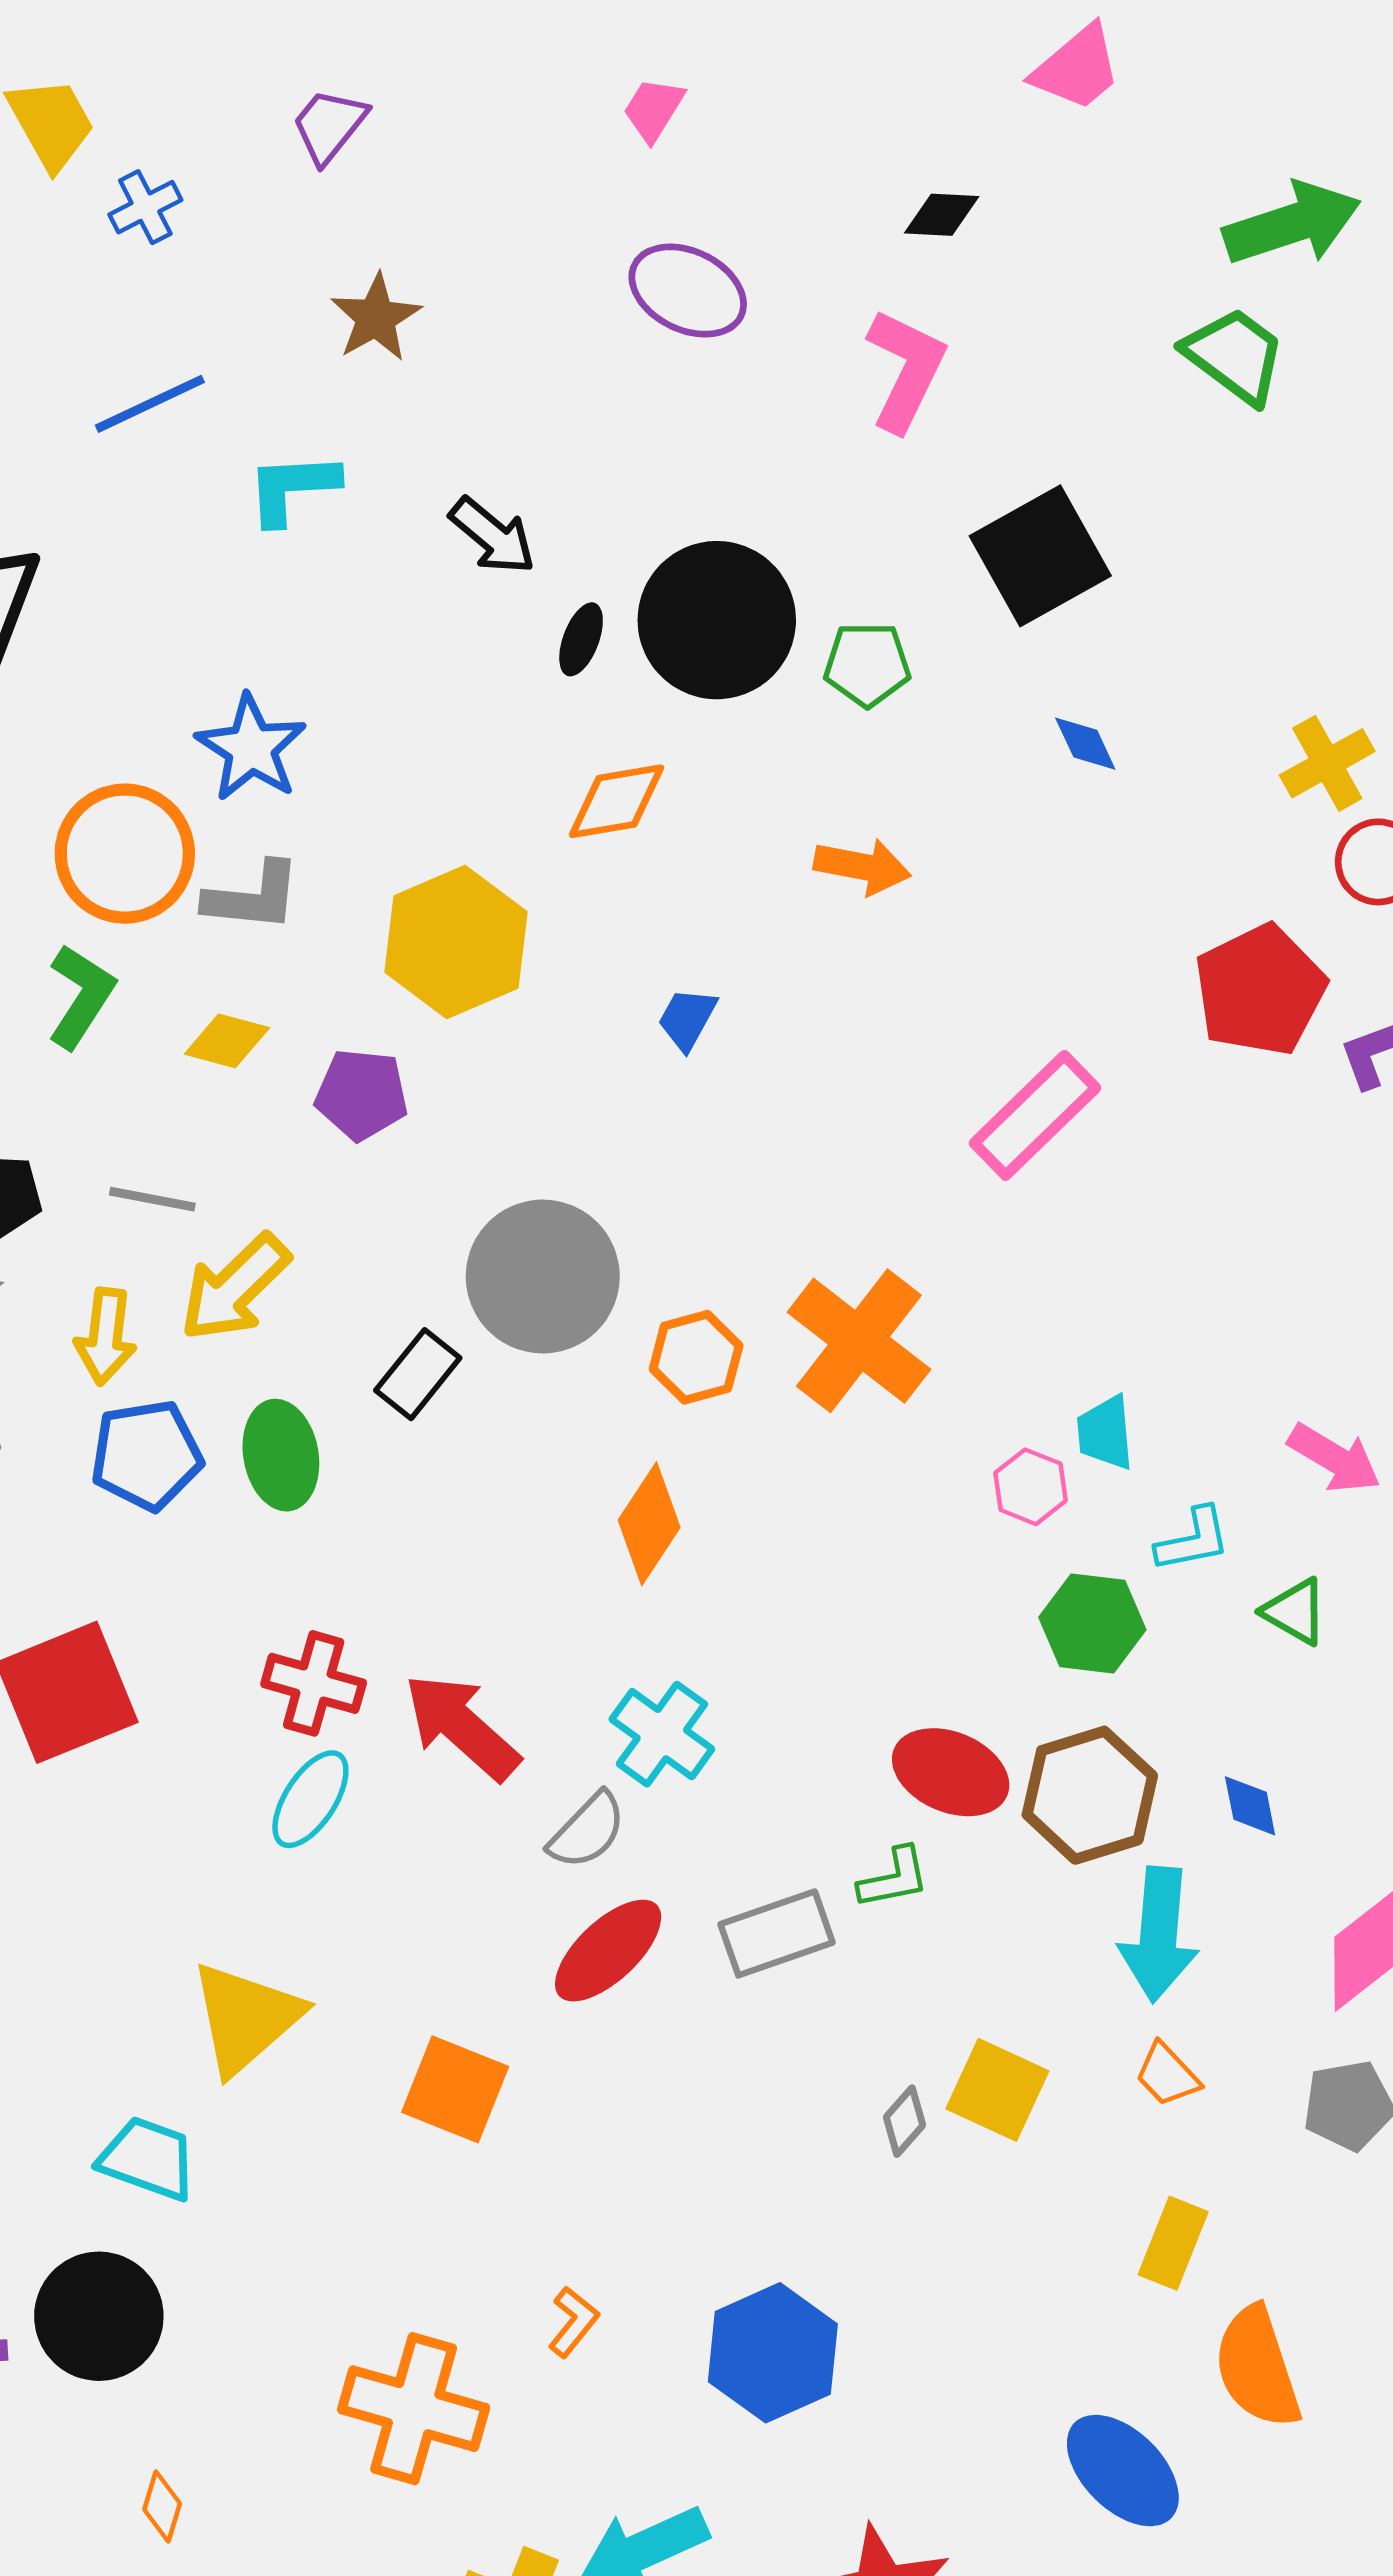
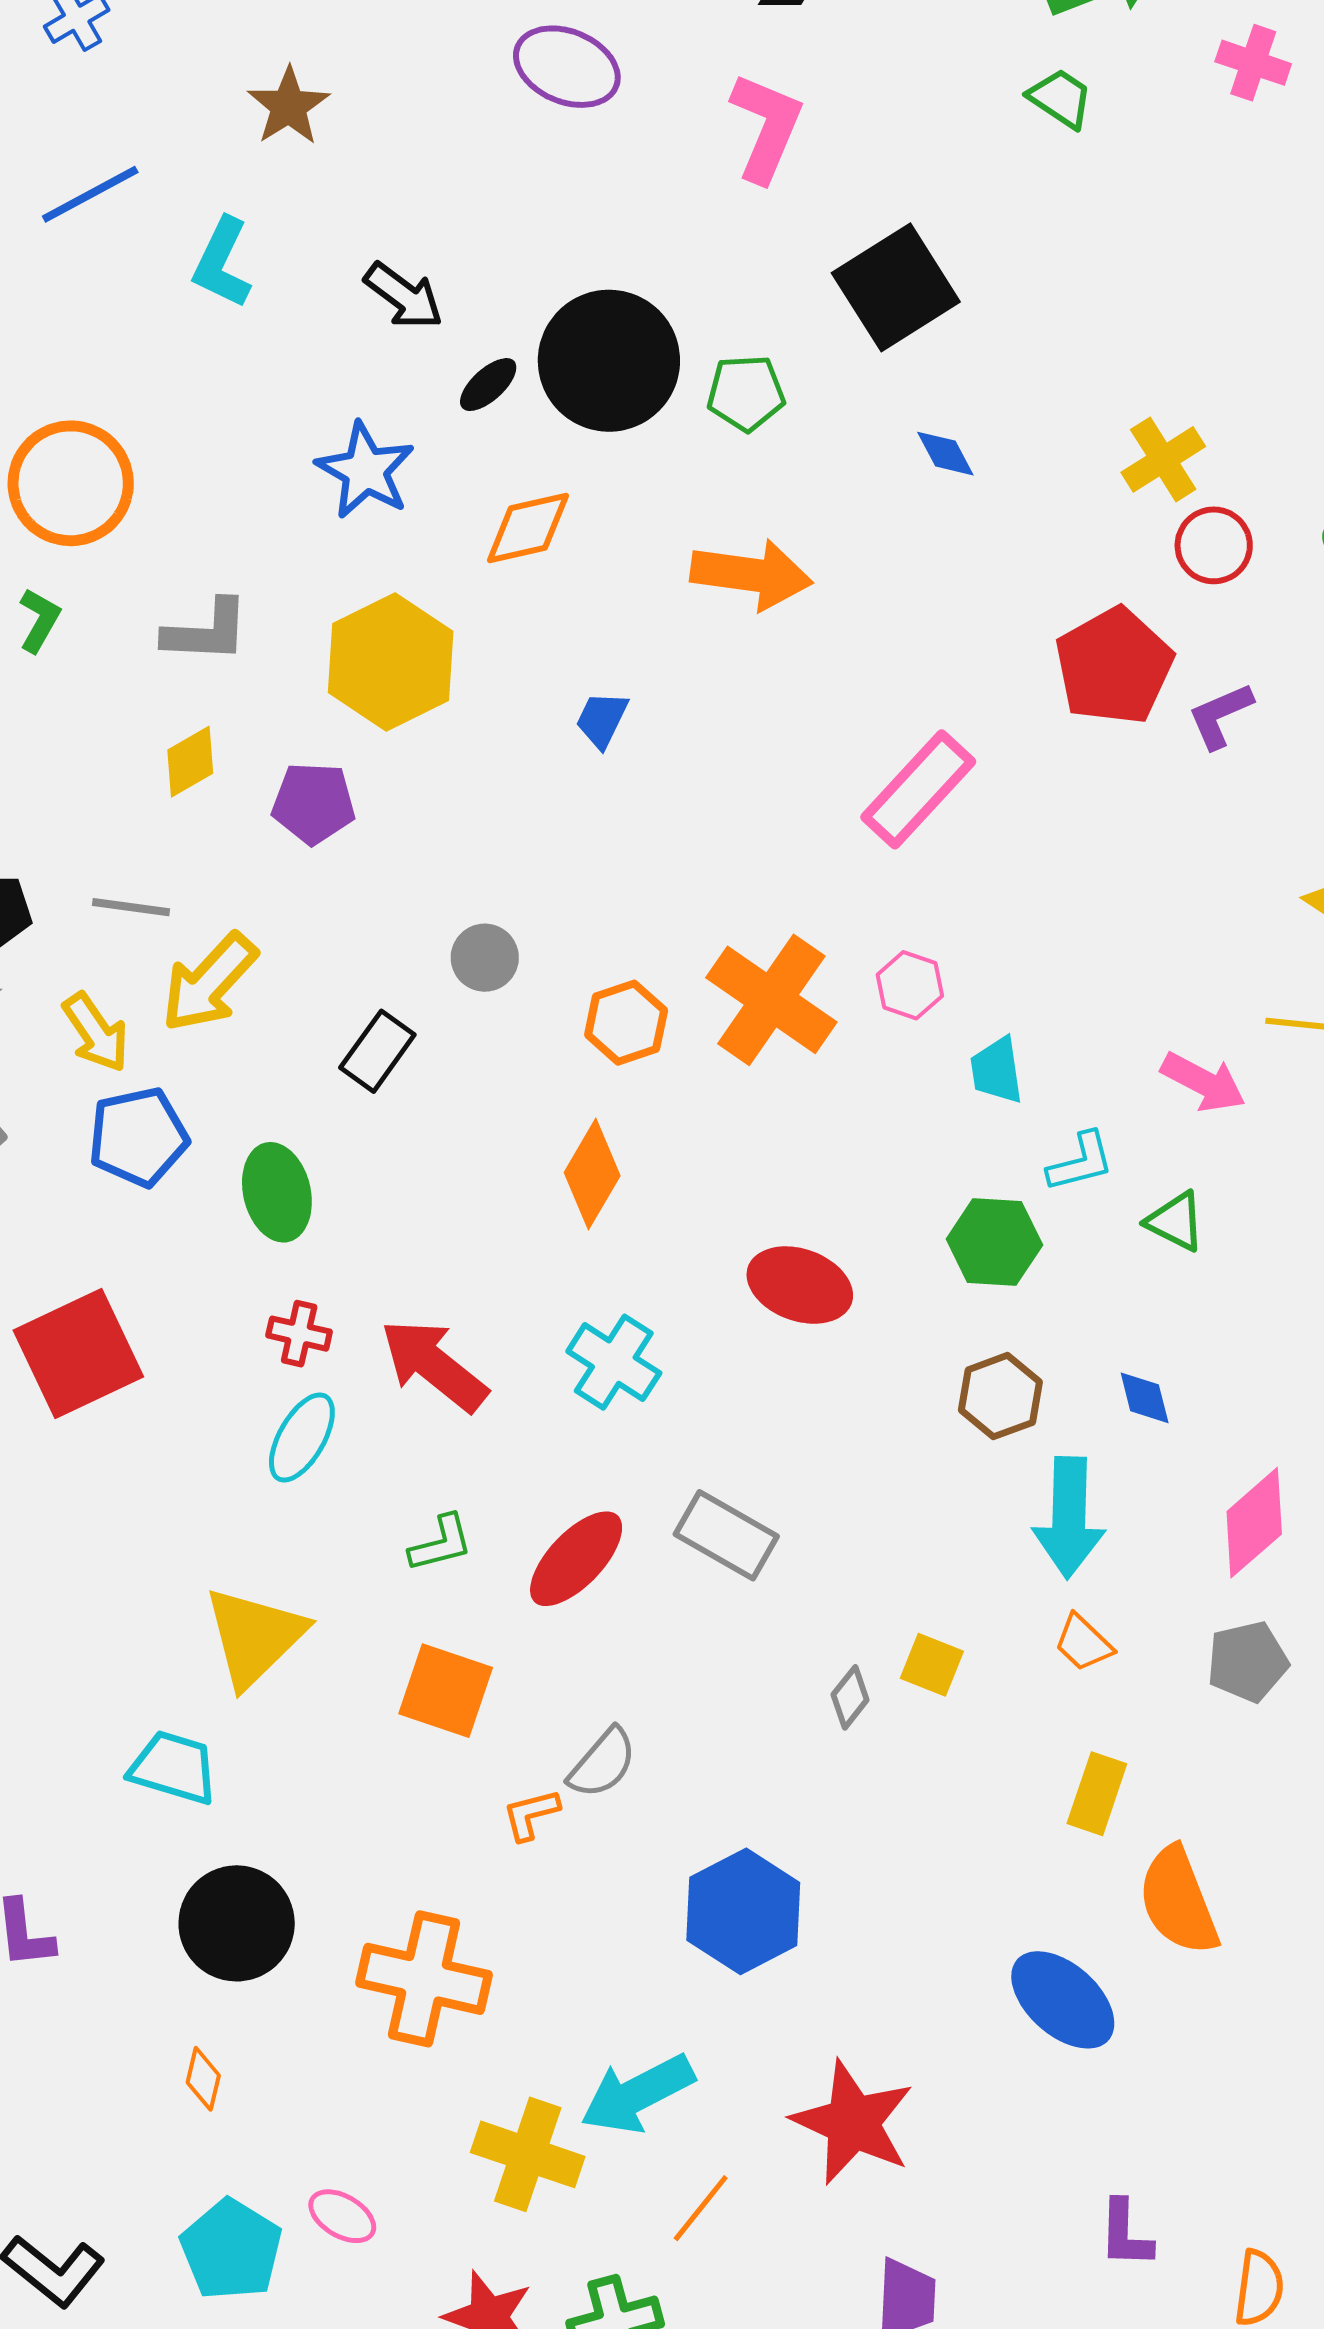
green trapezoid: (1235, 355) -> (1060, 98), size x0.7
cyan L-shape: (292, 488) -> (222, 263), turned -58
black ellipse: (581, 639) -> (488, 385), turned 30
blue star: (251, 748) -> (365, 471), moved
orange circle: (125, 854) -> (71, 483), moved
orange arrow: (862, 866) -> (751, 575), size x1.4
green L-shape: (81, 996) -> (39, 620), moved, size x0.7
yellow diamond: (227, 1041) -> (190, 762), turned -42
gray circle: (543, 1277) -> (485, 958), size x0.5
yellow arrow: (106, 1336) -> (96, 1032), turned -38
green ellipse: (281, 1455) -> (277, 1192), moved
pink hexagon: (1031, 1487) -> (910, 985), moved
red cross: (314, 1683) -> (299, 1334), size x0.7
red ellipse: (951, 1772) -> (800, 1285), moved
brown hexagon: (1090, 1795) -> (1000, 1396), size x0.7
gray semicircle: (587, 1831) -> (602, 1763), moved
green L-shape: (894, 1878) -> (441, 1543), moved
gray rectangle: (777, 1933) -> (726, 1535), turned 52
yellow square: (997, 2090) -> (932, 1665), size x0.7
black circle: (99, 2316) -> (237, 1923), moved
orange L-shape: (573, 2322) -> (531, 1814), moved, turned -140

